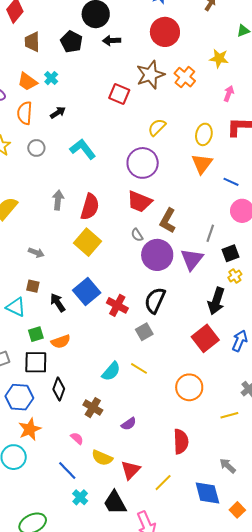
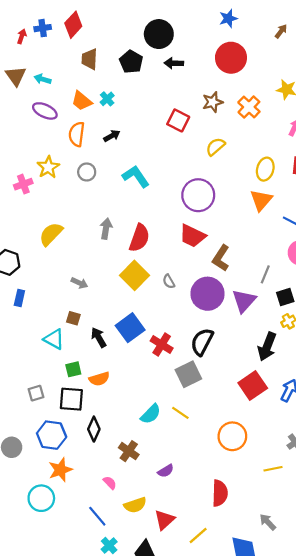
brown star: (150, 75) -> (213, 102), size x0.7
yellow semicircle: (157, 127) -> (215, 147), moved
gray semicircle: (137, 235) -> (169, 281), moved
gray square: (144, 332) -> (188, 374), size x1.4
yellow semicircle: (102, 458) -> (135, 505), turned -45

